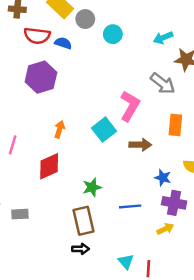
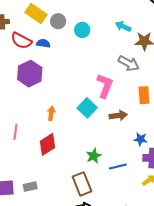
red semicircle: (37, 36) -> (21, 41), turned 30
cyan arrow: (163, 38) -> (123, 26), turned 56
green star: (92, 187) -> (94, 156), moved

